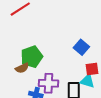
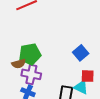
purple cross: (48, 83) -> (31, 74), moved

